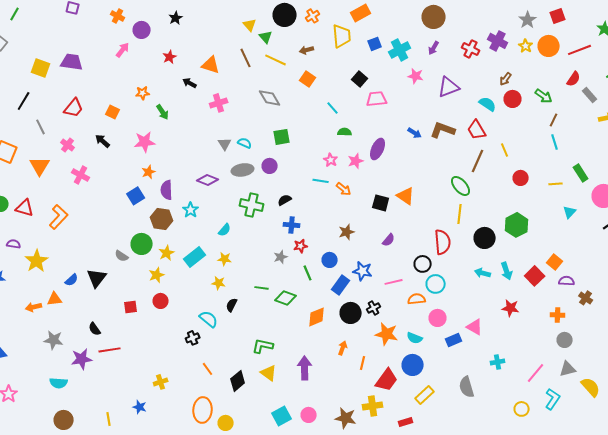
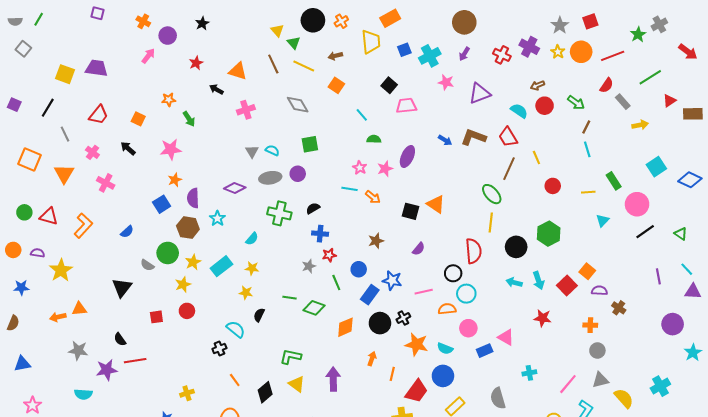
brown arrow: (506, 79) -> (537, 85), turned 32
blue semicircle: (72, 280) -> (127, 232), moved

